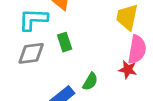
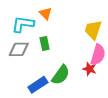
green semicircle: (90, 82) -> (61, 75), size x1.5

